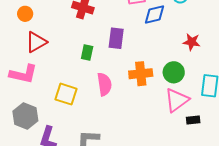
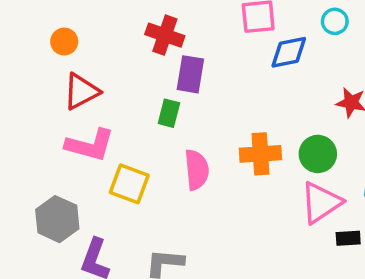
purple rectangle: (116, 38) -> (190, 74), moved
pink L-shape: (23, 74) -> (90, 145), moved

